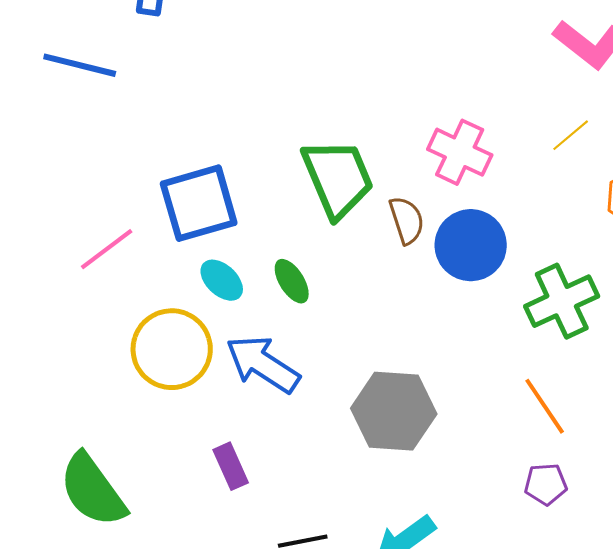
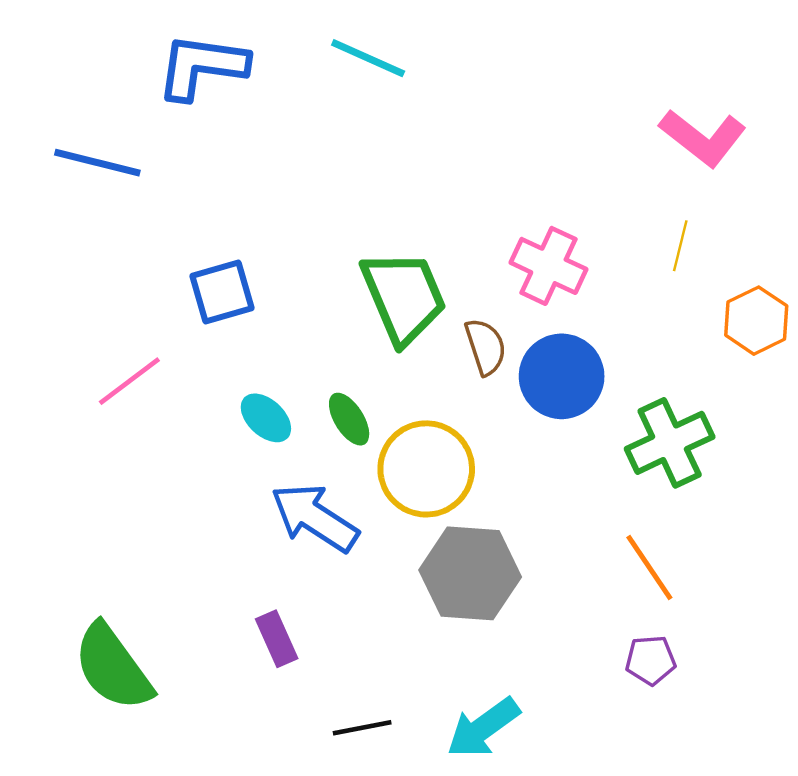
yellow line: (571, 135) -> (680, 246), turned -36
blue square: (199, 203) -> (222, 292), moved, size x0.7
yellow circle: (172, 349) -> (426, 469), moved

